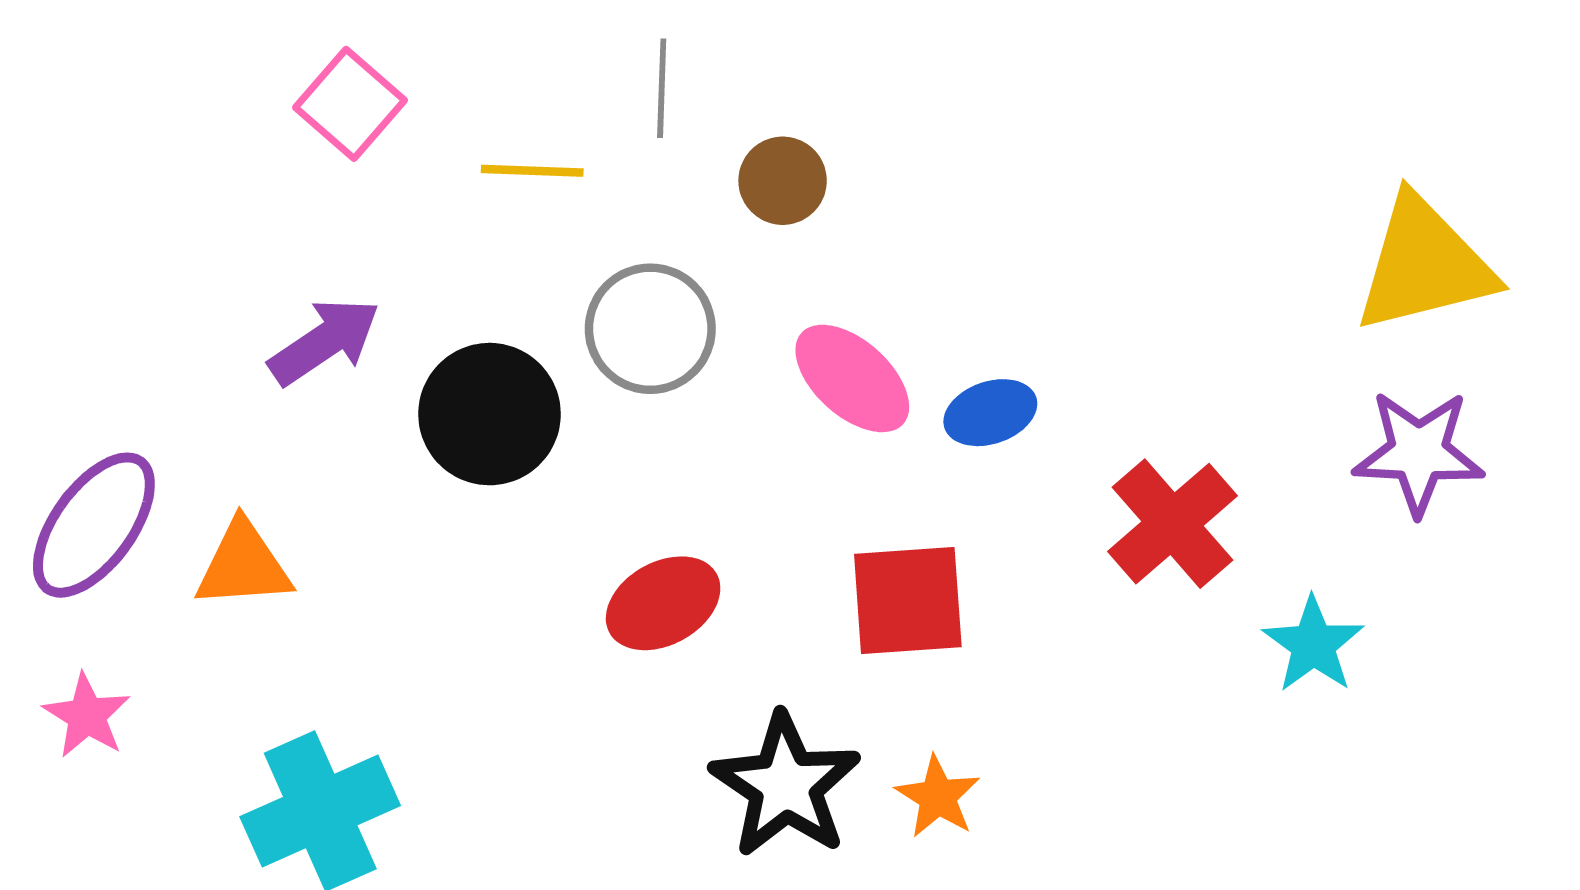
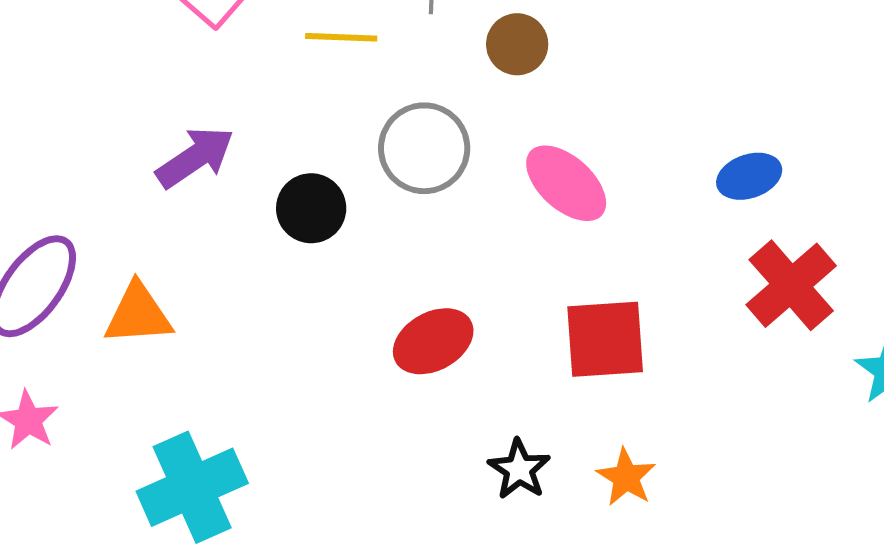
blue ellipse: (990, 413) -> (749, 176), moved
black circle: (489, 414) -> (311, 208), size x0.7
black star: (785, 785) -> (519, 469), size x0.6

